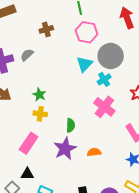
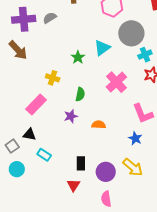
cyan triangle: (84, 64) -> (102, 48), moved
cyan cross: (104, 79) -> (145, 55), moved
green star: (39, 95) -> (78, 57), moved
purple star: (65, 149) -> (71, 116), size x0.6

